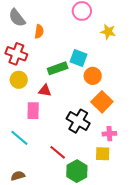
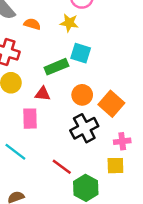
orange semicircle: (39, 32) -> (32, 24), turned -80
yellow star: (108, 32) -> (69, 23), moved
orange circle: (93, 76) -> (82, 95), moved
black cross: (78, 121) -> (84, 128), turned 35

